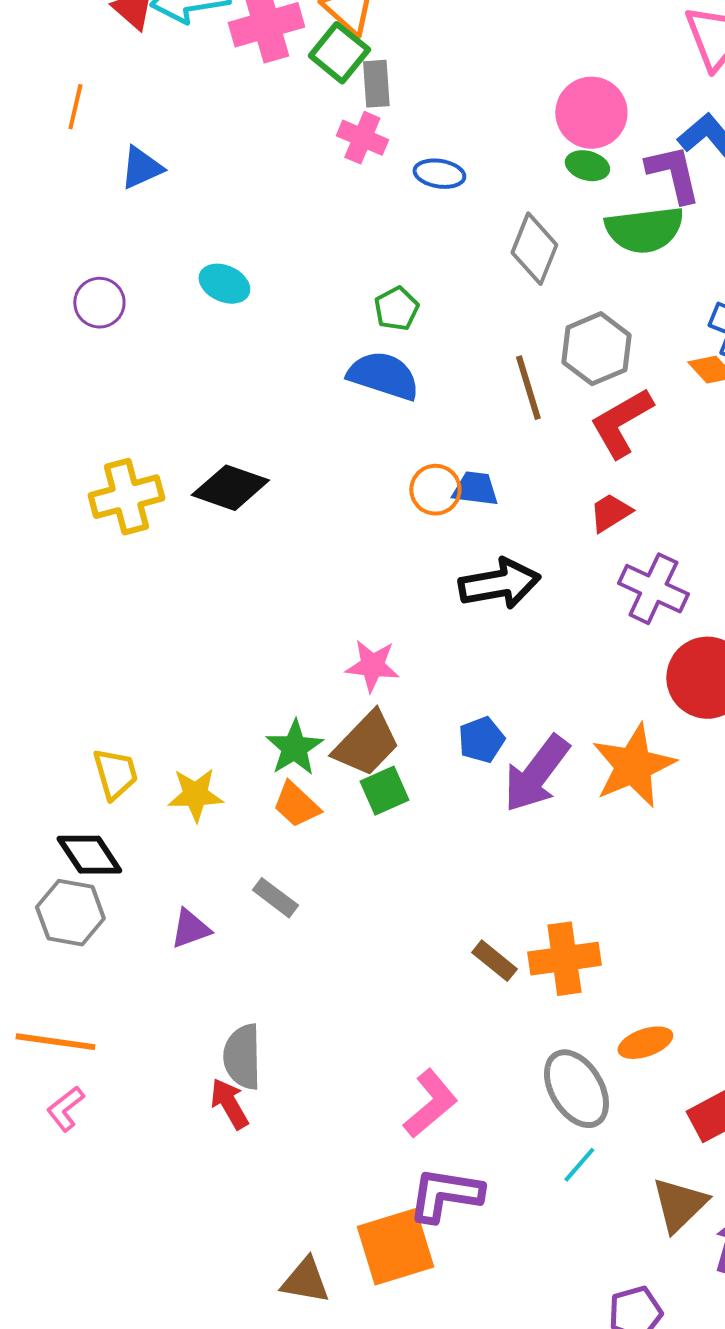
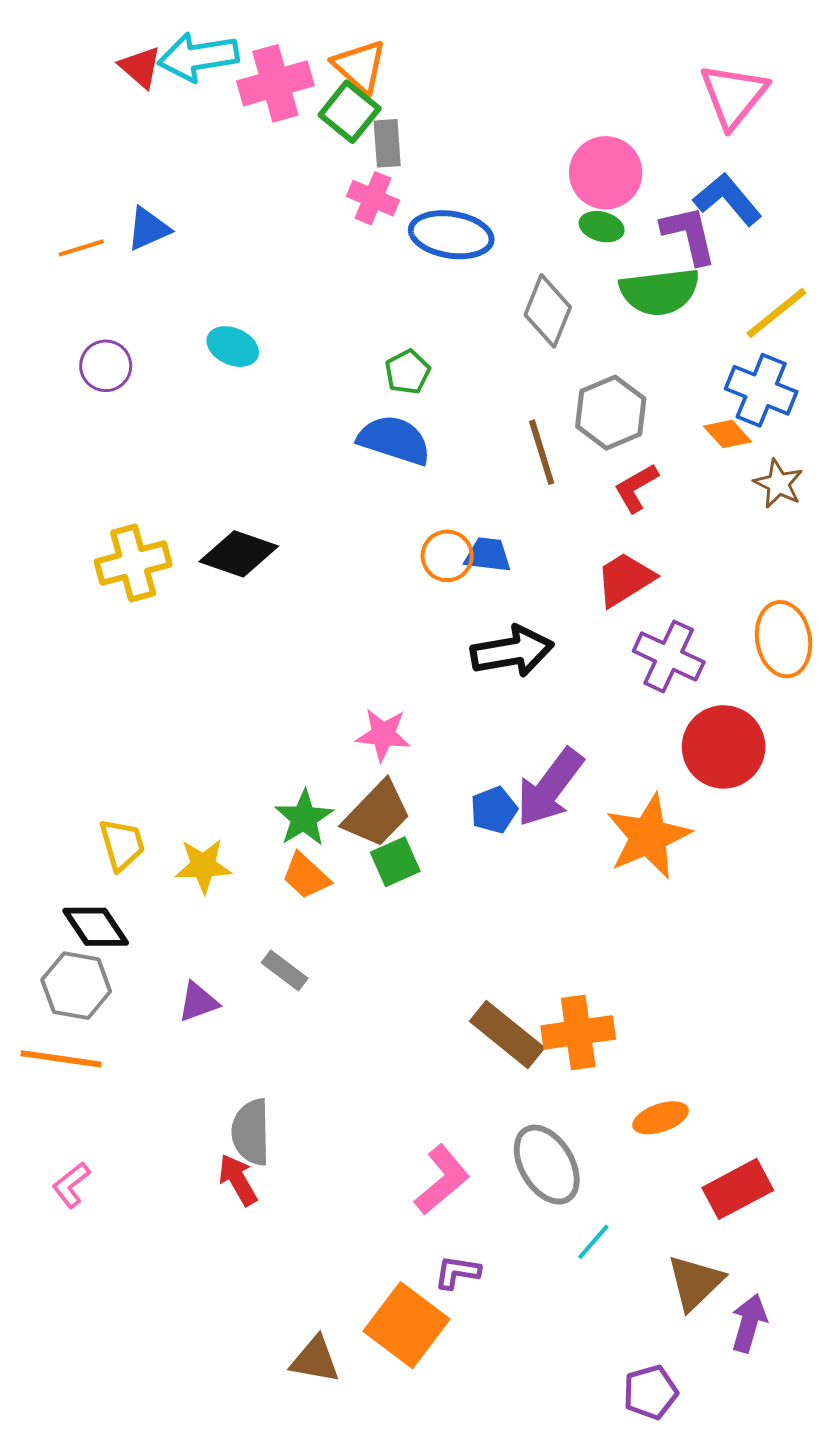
orange line: (75, 107) -> (81, 248), moved, turned 60
blue ellipse: (439, 174) -> (451, 235), size x1.6
red L-shape: (621, 423) -> (636, 488), size x0.7
red trapezoid: (610, 513) -> (625, 579), size x1.4
purple arrow: (536, 774) -> (550, 788), moved
brown rectangle: (494, 961) -> (507, 1034), size x1.6
orange line: (55, 1042) -> (61, 1059), moved
gray ellipse: (576, 1089) -> (547, 1165), moved
purple L-shape: (445, 1195) -> (457, 1272), size x0.6
orange square: (395, 1247) -> (406, 1325), turned -36

